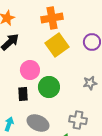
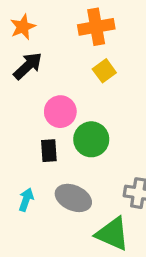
yellow square: (57, 45) -> (104, 71), size x0.6

